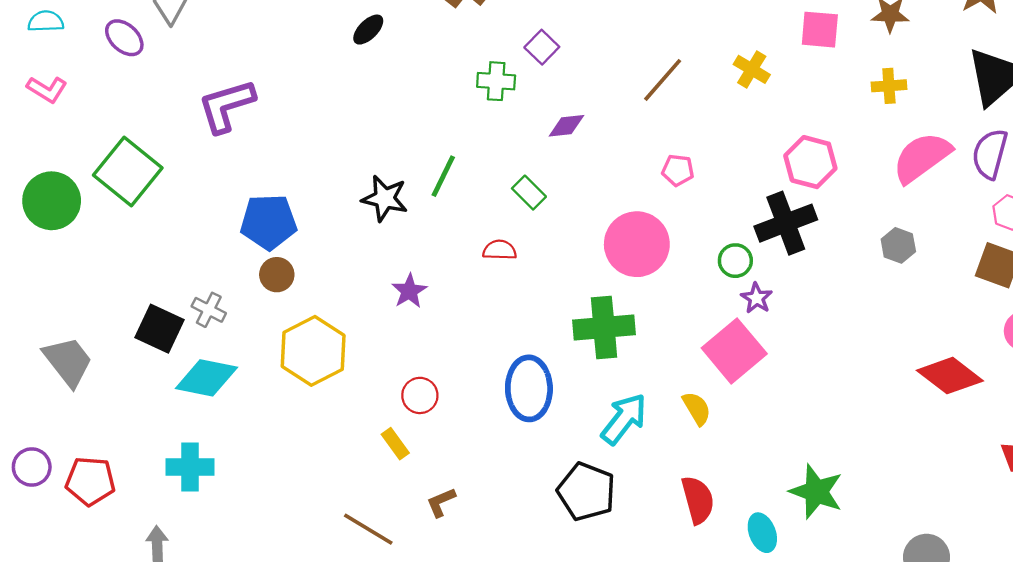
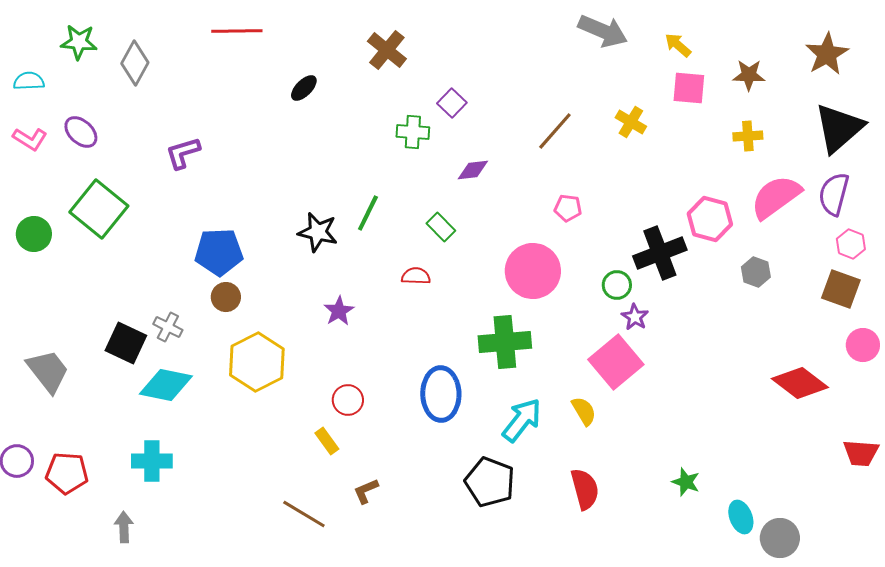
purple ellipse: (124, 38) -> (81, 132), moved
purple L-shape: (226, 106) -> (183, 153), size x0.7
pink hexagon: (810, 162) -> (710, 219), moved
green circle: (52, 201) -> (34, 234), size x0.7
green star: (816, 492) -> (686, 482), size x0.6
cyan ellipse: (762, 533) -> (741, 517), moved

